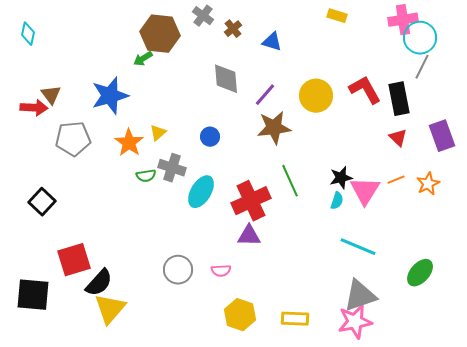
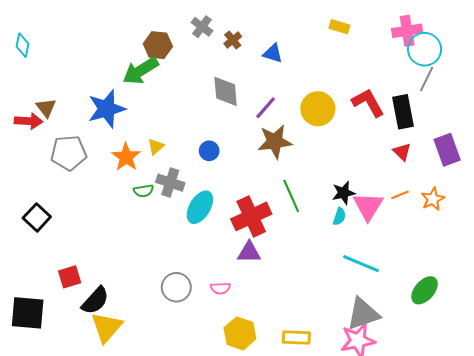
brown hexagon: (160, 34) -> (158, 45), size x0.7
green arrow: (143, 59) -> (140, 71), size x1.8
red square: (74, 260) -> (70, 277), size x0.7

